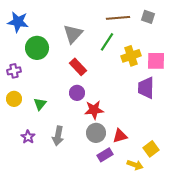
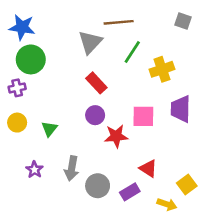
brown line: (118, 18) -> (119, 22), moved
green circle: (37, 48) -> (31, 59), moved
pink square: (156, 61) -> (143, 116), moved
gray circle: (96, 133) -> (98, 186), moved
red triangle: (120, 136) -> (148, 168), turned 49

